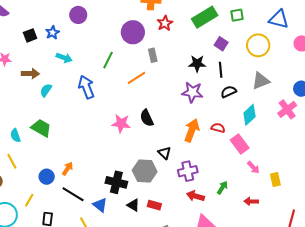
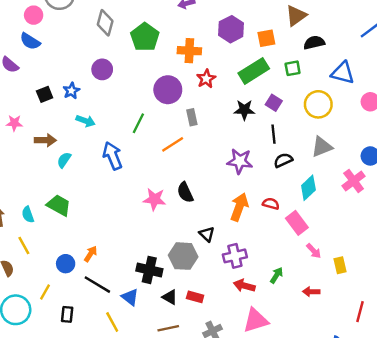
black star: (197, 64) -> (244, 110), moved

